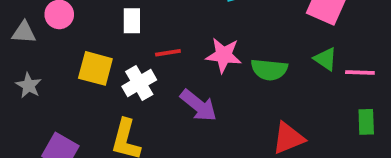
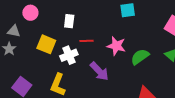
gray triangle: (24, 32) -> (14, 31), moved
green semicircle: (269, 70) -> (140, 57), turned 132

